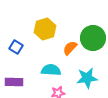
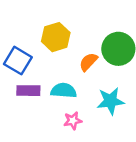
blue square: (16, 47) -> (18, 61), size x1.5
purple rectangle: (14, 82) -> (28, 91), moved

